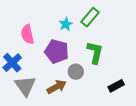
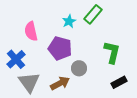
green L-shape: (95, 52) -> (112, 52), moved

